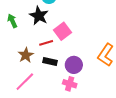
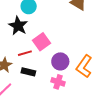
purple circle: (74, 65) -> (60, 61), moved
pink cross: (70, 84) -> (58, 82), moved

